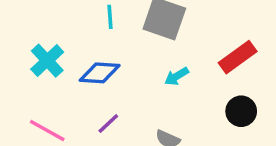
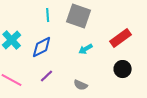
blue diamond: (100, 73) -> (42, 47), turned -30

